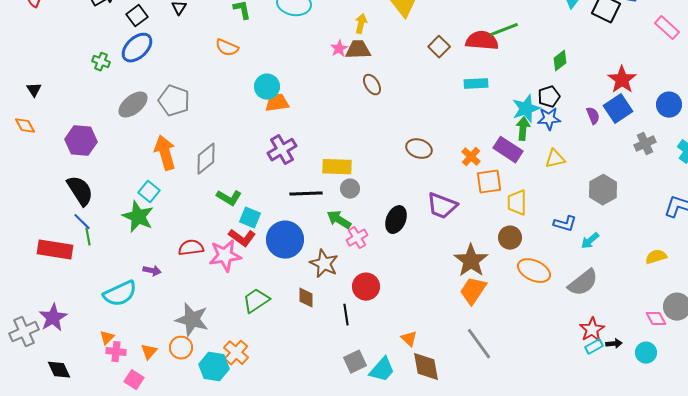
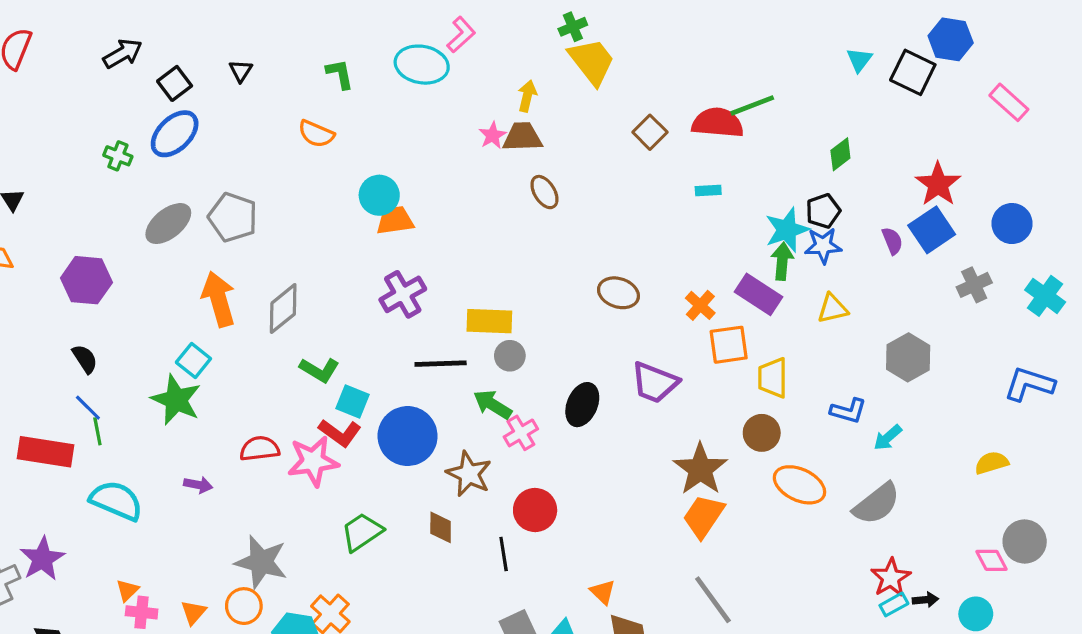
cyan rectangle: (476, 84) -> (708, 190), size x0.7
black semicircle: (80, 191) -> (85, 359), size x0.6
cyan semicircle: (120, 294) -> (116, 501), moved, turned -132

